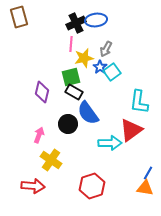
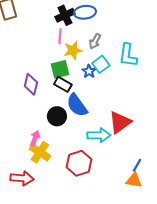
blue star: (100, 67) -> (89, 71), moved
cyan L-shape: (139, 102) -> (128, 55), moved
pink arrow: (39, 135) -> (35, 138), moved
red hexagon: (92, 186) -> (79, 163), moved

